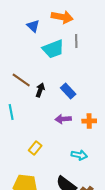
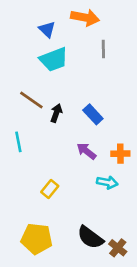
cyan trapezoid: (53, 49) -> (54, 59), moved
purple arrow: (63, 119) -> (86, 151), turned 42
cyan arrow: (79, 155) -> (107, 182), moved

